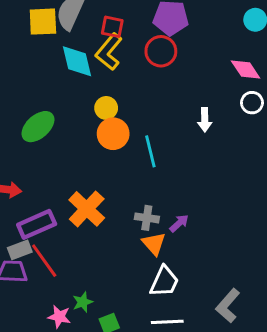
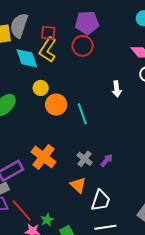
yellow circle: (106, 108) -> (41, 88), moved
gray cross: (147, 218) -> (85, 159), turned 35
orange triangle: (154, 244) -> (78, 185), moved
red line: (44, 261) -> (22, 210), moved

